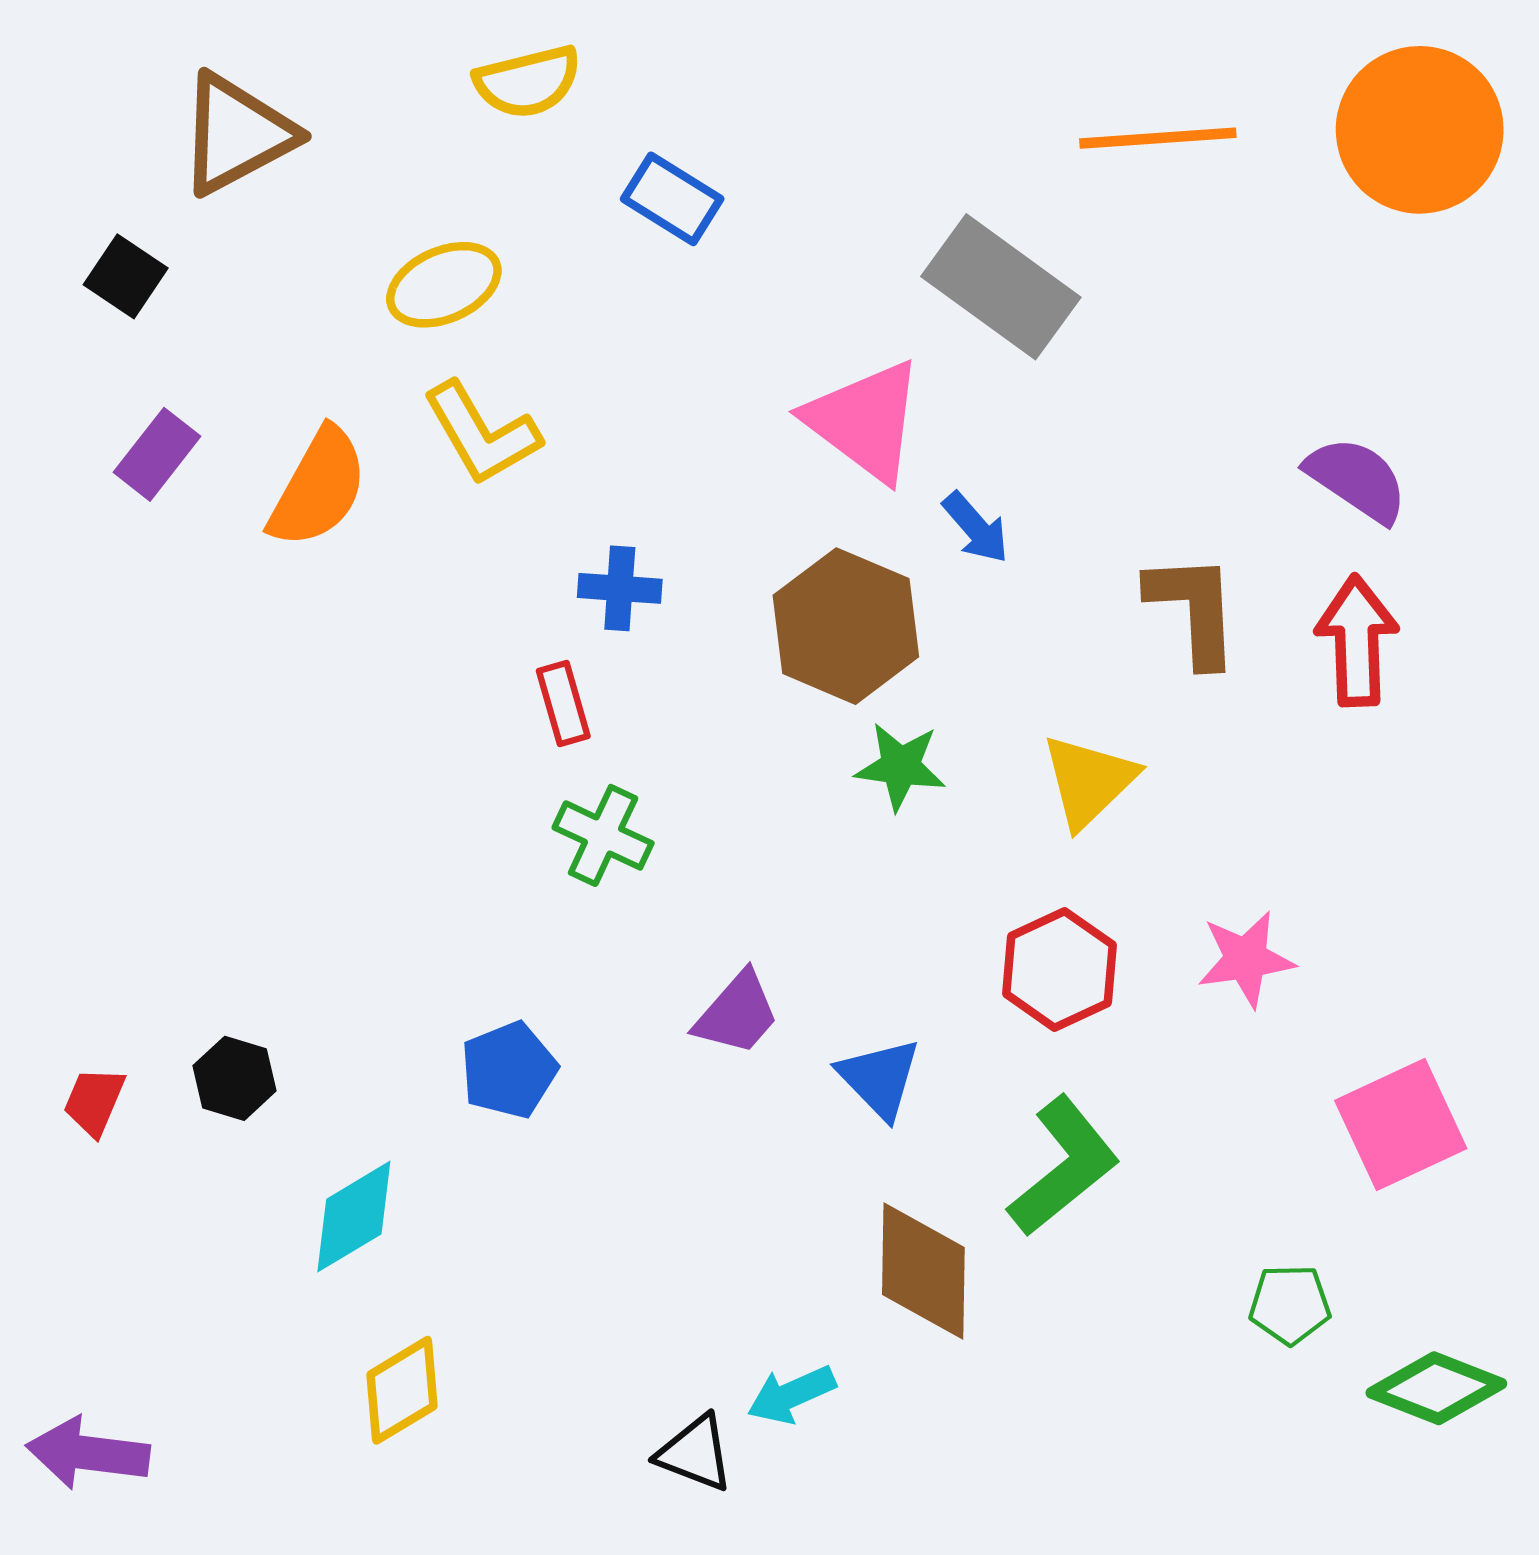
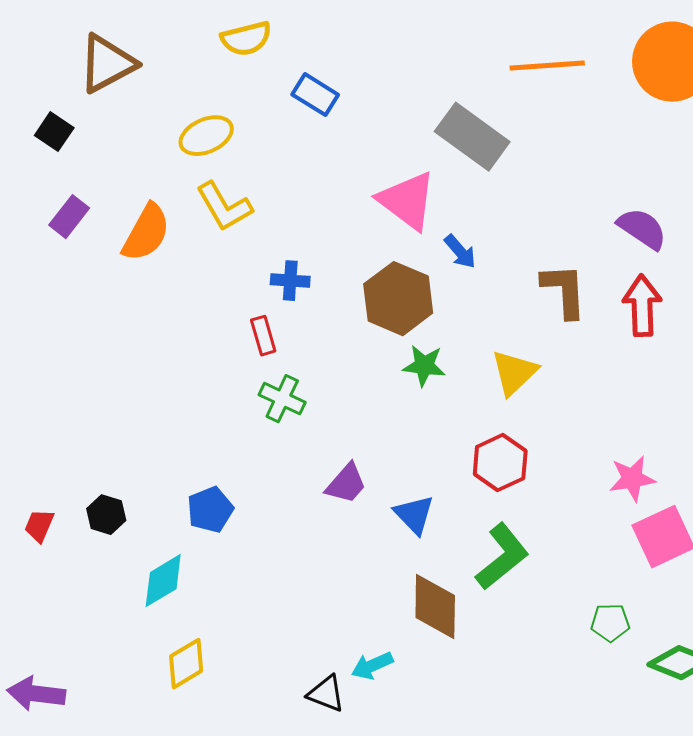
pink star: (1246, 959) -> (632, 479), moved
blue pentagon: (509, 1070) -> (210, 510), moved

